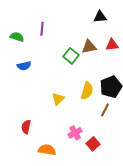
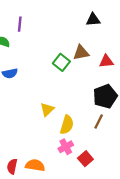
purple line: (42, 29) -> (20, 24), moved
red triangle: (112, 45) -> (106, 61), moved
yellow semicircle: (87, 91) -> (67, 125), moved
red semicircle: (26, 127) -> (12, 166), moved

